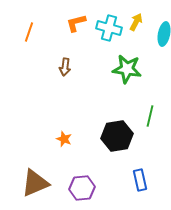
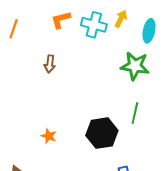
green star: (127, 69) -> (135, 66), moved

